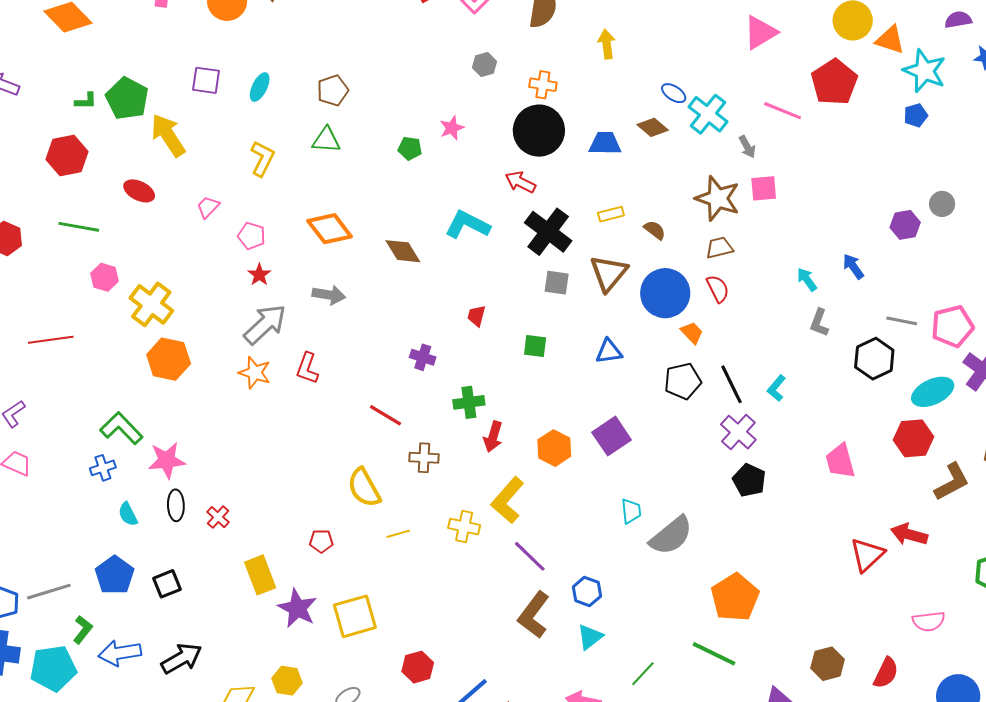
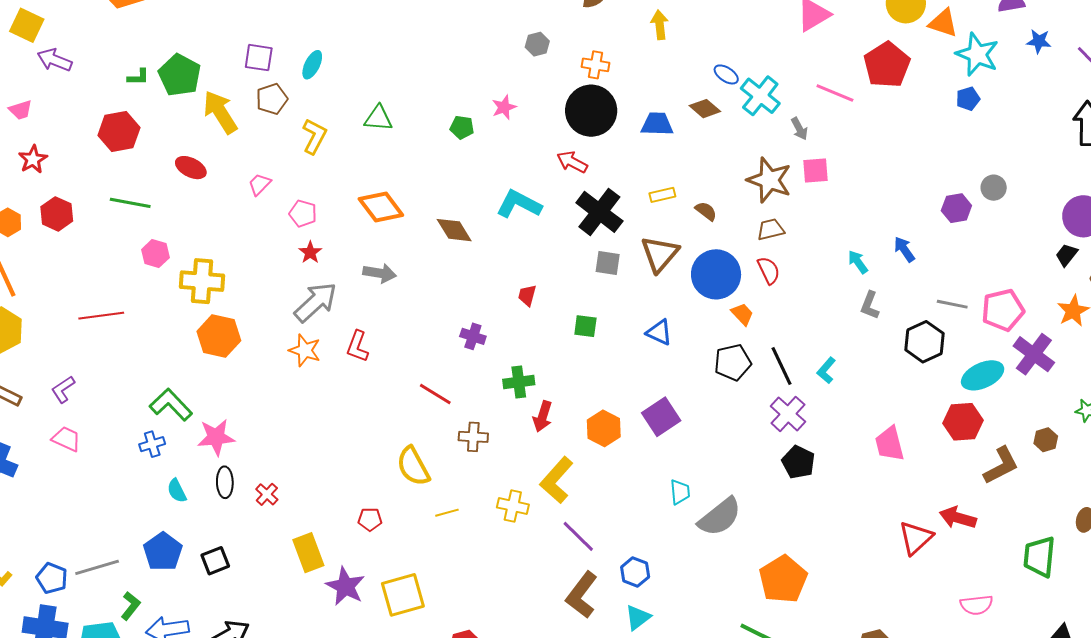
brown pentagon: (333, 90) -> (272, 99), moved
yellow cross: (151, 304) -> (202, 281), turned -33
blue triangle: (609, 351) -> (659, 332), turned 32

